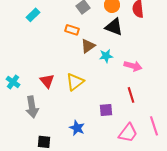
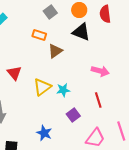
cyan star: (106, 56) -> (63, 90), moved
red triangle: (47, 81) -> (14, 73), moved
purple square: (106, 110) -> (73, 115), turned -32

